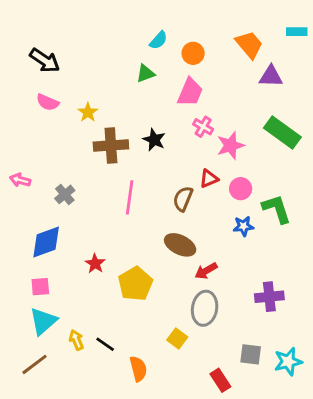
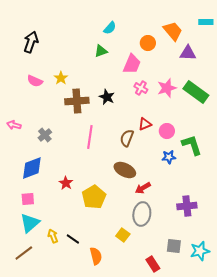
orange circle: (193, 53) -> (148, 43), moved
black arrow: (45, 60) -> (31, 42), turned -105
pink semicircle: (48, 102) -> (35, 81), moved
pink star: (230, 145) -> (167, 88), moved

